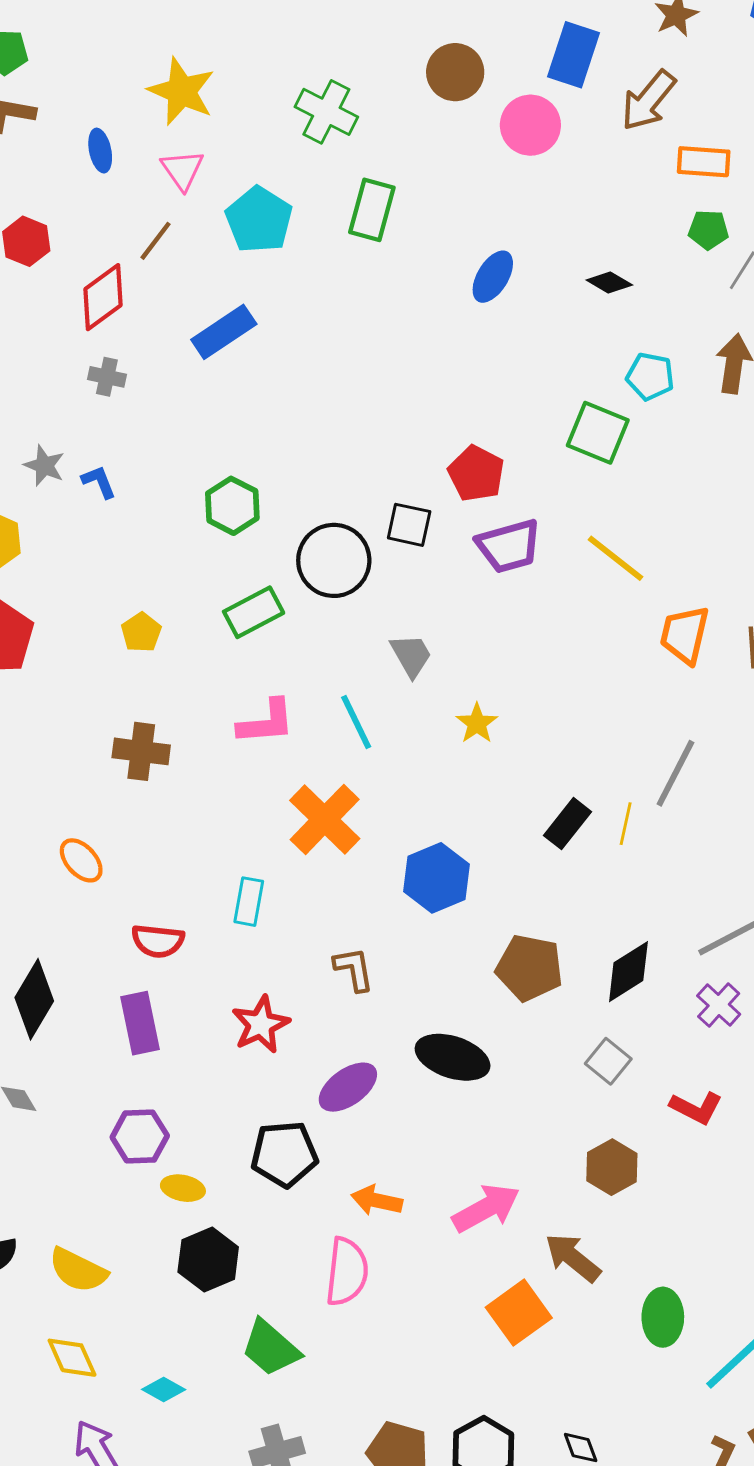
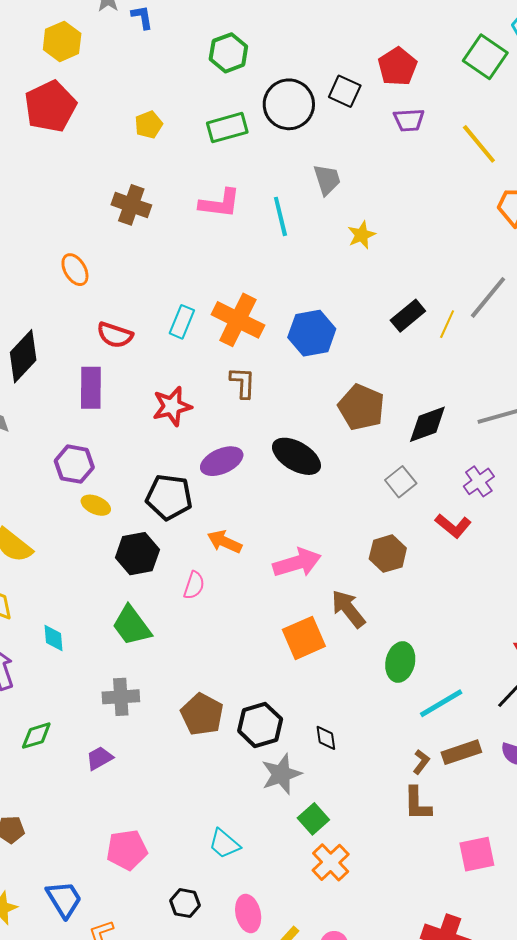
purple trapezoid: (509, 546) -> (409, 120), size x0.7
orange cross: (325, 819) -> (238, 320), moved, turned -30
purple cross: (719, 1005) -> (479, 481), moved
black hexagon: (208, 1260) -> (137, 554), moved
pink semicircle: (347, 1272) -> (194, 585), size x0.6
cyan diamond: (164, 1390) -> (54, 638), turned 44

